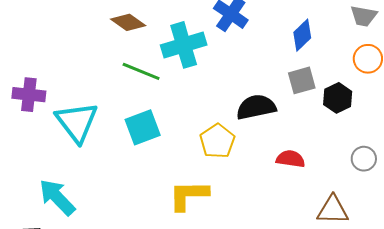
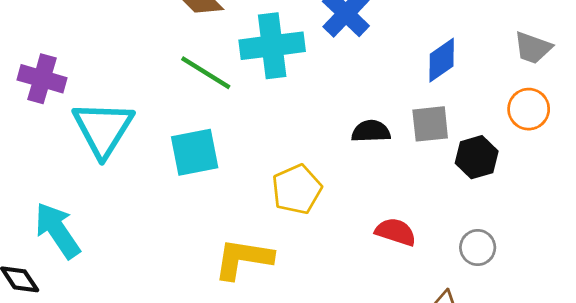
black semicircle: (256, 107) -> (371, 131), moved, size x0.7
gray circle: (364, 159) -> (478, 248), moved

